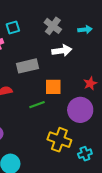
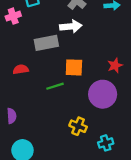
white arrow: (62, 51) -> (71, 26), moved
yellow cross: (59, 140) -> (78, 126), size x0.7

